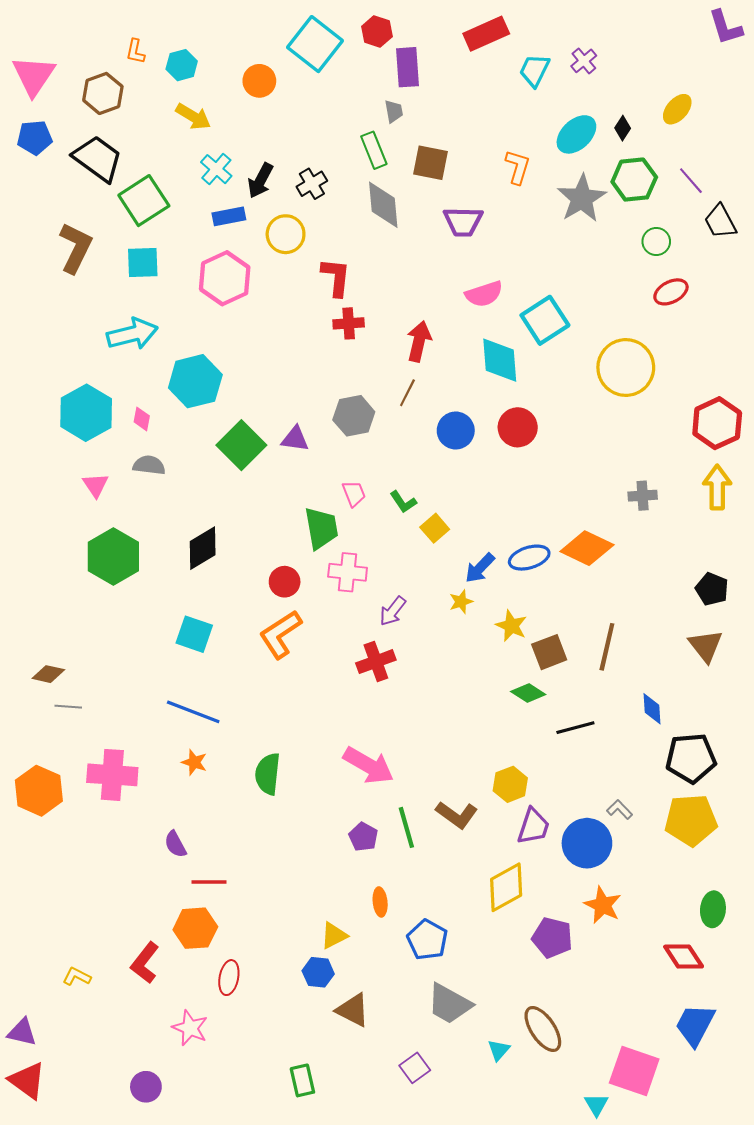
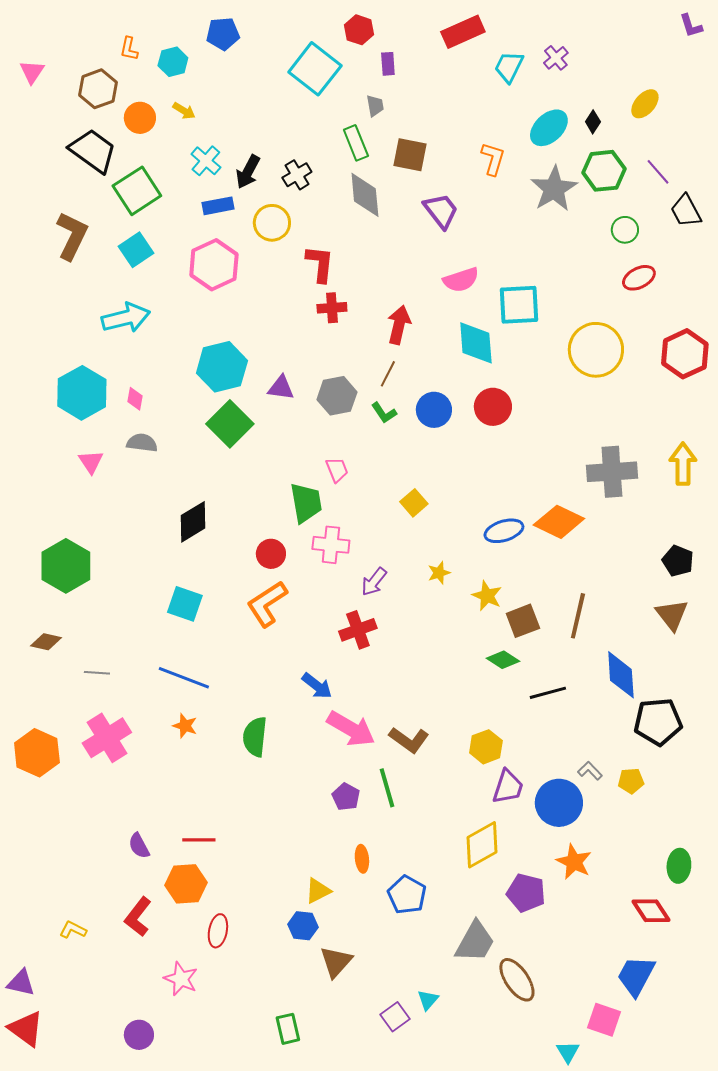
purple L-shape: (726, 27) -> (691, 26), size x0.7
cyan square: (315, 44) -> (315, 69), moved
purple rectangle: (407, 67) -> (388, 64), size x0.6
pink triangle: (34, 76) -> (32, 72), size x0.6
orange circle: (259, 81) -> (140, 118), moved
yellow arrow: (193, 117) -> (184, 111), size x0.7
blue pentagon: (35, 138) -> (223, 34), moved
purple trapezoid: (463, 222) -> (441, 211), turned -129
cyan square: (143, 263) -> (136, 250), turned -32
cyan square: (545, 320) -> (519, 305), turned 30
cyan hexagon: (195, 381) -> (222, 367), moved
red hexagon: (717, 423) -> (685, 354), moved
purple triangle: (295, 439) -> (281, 388), moved
gray cross: (643, 496) -> (612, 472), size x1.8
green L-shape: (403, 502) -> (384, 413), moved
green hexagon: (113, 557) -> (66, 566), moved
blue arrow: (480, 568) -> (317, 686), moved, turned -96
gray line: (68, 707) -> (97, 673), moved
blue diamond: (652, 709) -> (621, 675), size x1.6
pink cross: (112, 775) -> (107, 738), turned -36
brown L-shape: (457, 815) -> (409, 740), moved
yellow pentagon: (691, 820) -> (631, 781), moved, size x0.5
purple semicircle: (175, 844) -> (139, 846), moved
gray trapezoid: (449, 1004) -> (475, 942), moved, turned -90
brown triangle: (353, 1010) -> (336, 962), turned 45
blue trapezoid: (695, 1025) -> (636, 976), moved
cyan triangle: (499, 1050) -> (428, 1000), moved
pink square: (634, 1071) -> (604, 1020), size x0.7

